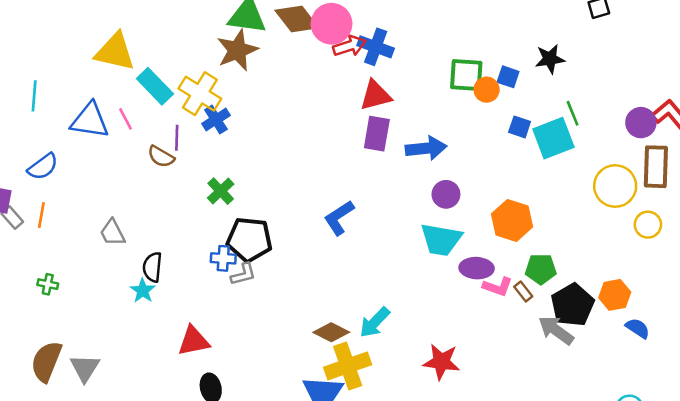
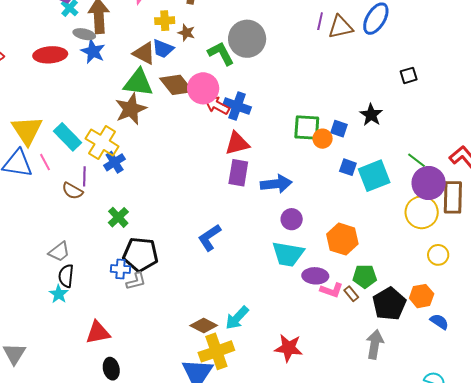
red arrow: (349, 46) -> (217, 105), turned -135
yellow triangle: (115, 52) -> (27, 130), moved, turned 44
black star: (550, 59) -> (371, 115), turned -30
green line: (573, 113) -> (416, 160), moved, turned -30
purple circle: (641, 123) -> (429, 183), moved, size x1.4
yellow circle: (648, 225) -> (438, 255), moved
gray trapezoid: (113, 233) -> (59, 252), moved, turned -100
gray arrow: (556, 330) -> (375, 344), moved, turned 64

